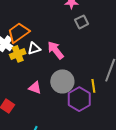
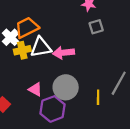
white triangle: (34, 48) -> (41, 47), size x1.5
pink arrow: (56, 50) -> (64, 53), turned -66
purple hexagon: (79, 99) -> (53, 109), moved

